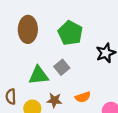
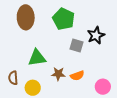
gray square: (62, 67) -> (77, 46), moved, turned -32
brown star: (54, 100) -> (58, 74), moved

